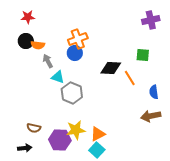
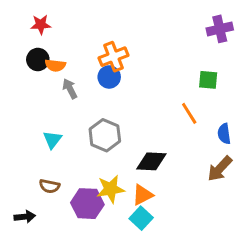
black diamond: (111, 68) -> (151, 161), moved
cyan triangle: (58, 77) -> (52, 140), moved, turned 48
brown arrow: (151, 116) -> (220, 169), turned -36
black arrow: (25, 148) -> (25, 217), moved

